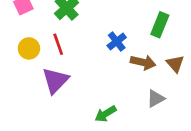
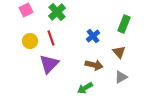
brown arrow: (143, 62) -> (94, 65), moved
brown triangle: (175, 64) -> (119, 52), moved

